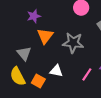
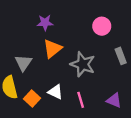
pink line: (87, 74) -> (81, 100), moved, turned -64

